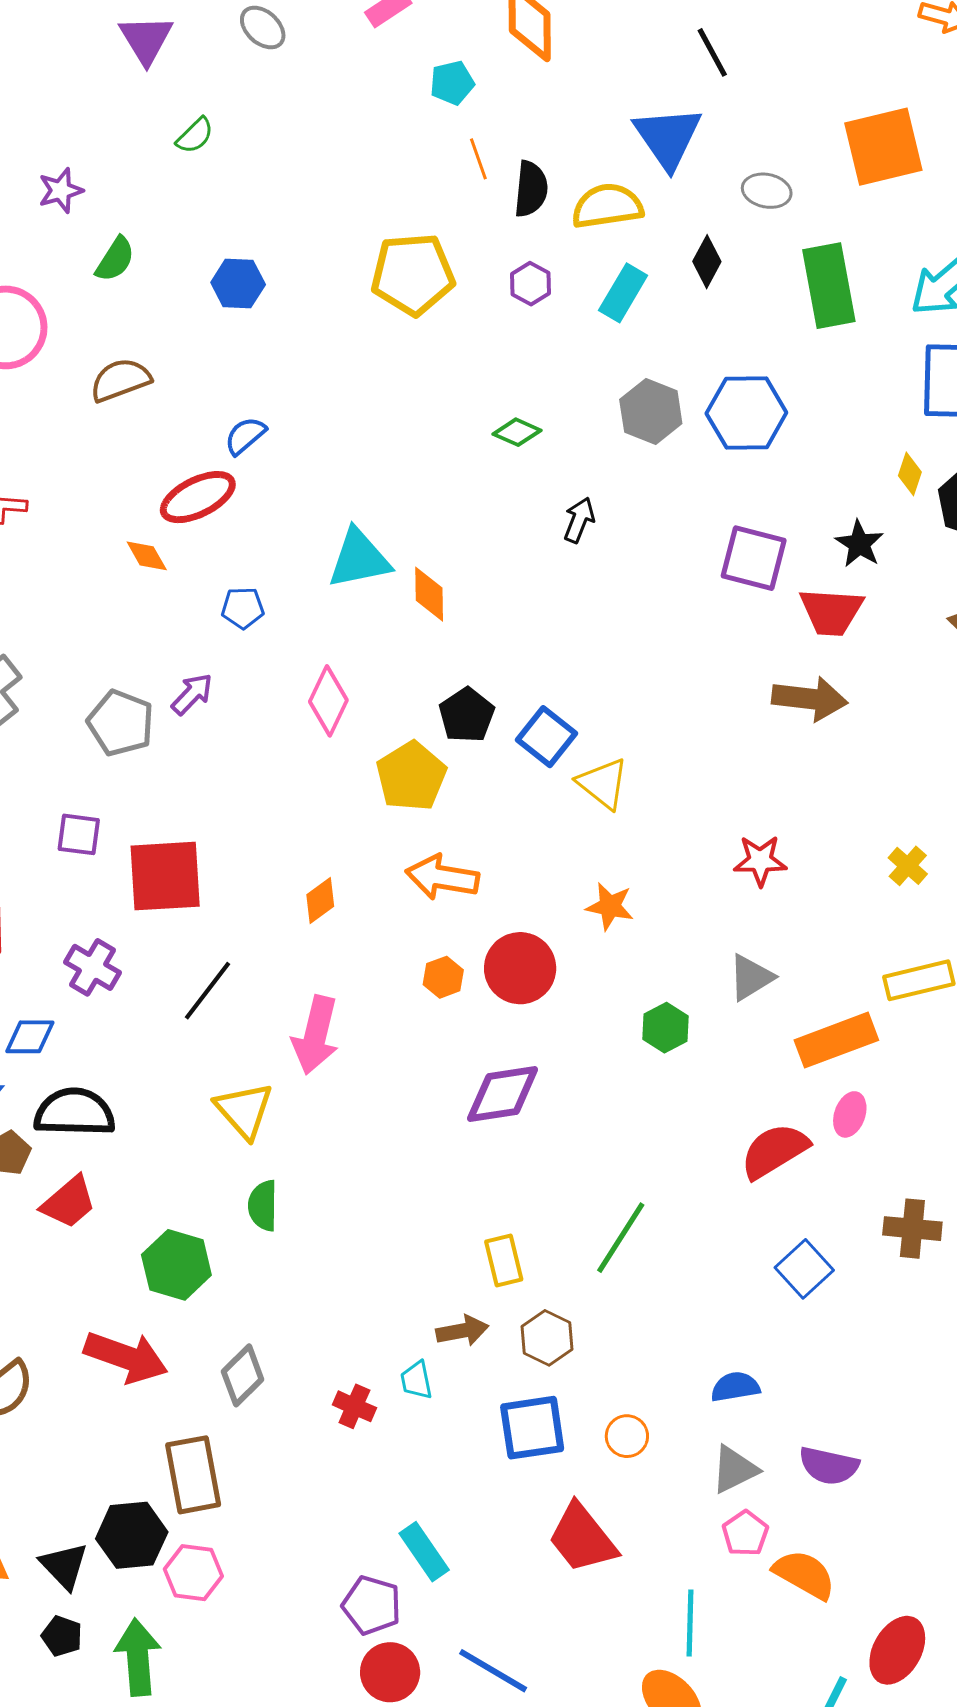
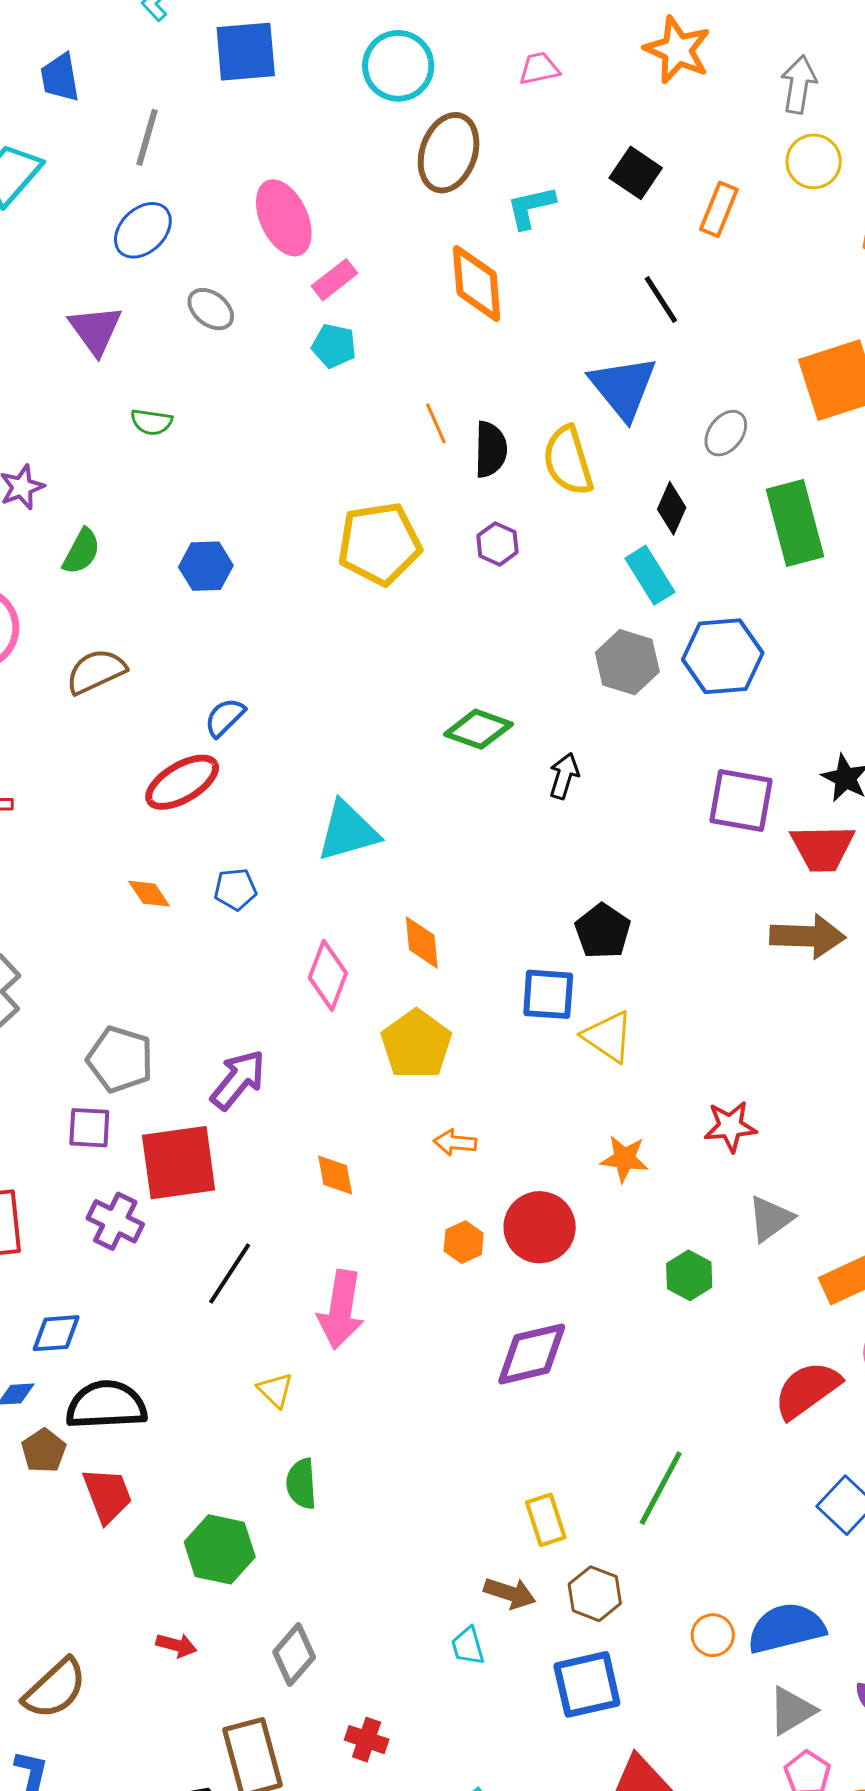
cyan pentagon: (452, 83) -> (334, 346), moved, turned 30
green semicircle: (195, 136) -> (152, 422), turned 57
gray ellipse: (767, 191) -> (726, 433), turned -60
yellow semicircle: (607, 206) -> (568, 461), turned -94
cyan rectangle: (623, 293) -> (650, 575), moved, turned -58
green diamond: (517, 432) -> (478, 729), moved, size x1.4
orange diamond: (147, 556) -> (149, 894), moved
orange diamond: (429, 594) -> (422, 942), moved
purple arrow: (192, 694) -> (238, 1080), moved, size x1.4
black pentagon: (467, 715) -> (603, 931), moved
gray pentagon: (121, 723) -> (120, 1059), moved
blue square: (547, 737) -> (548, 994), turned -30
red star: (760, 861) -> (730, 1126), moved
orange arrow: (442, 877) -> (455, 1142), size x0.6
orange diamond: (320, 900) -> (335, 1175), turned -60
purple cross: (93, 967) -> (115, 1221), moved
yellow triangle: (244, 1110) -> (275, 1390), size x0.6
red trapezoid: (69, 1202) -> (107, 1495), turned -66
brown arrow: (462, 1331) -> (510, 1593), turned 33
red arrow: (126, 1357) -> (176, 1645), size x0.5
blue semicircle: (735, 1387) -> (786, 1628), size x1.6
red cross: (354, 1406) -> (367, 1740), moved
orange circle: (627, 1436) -> (713, 1635), moved

